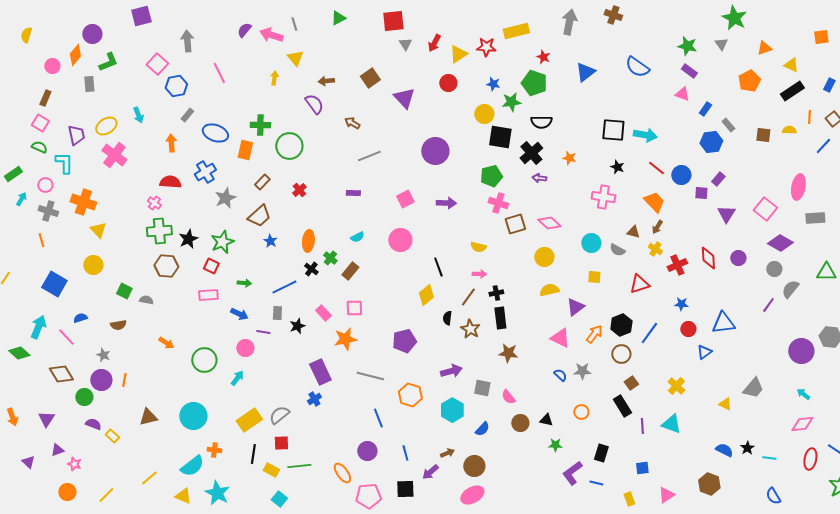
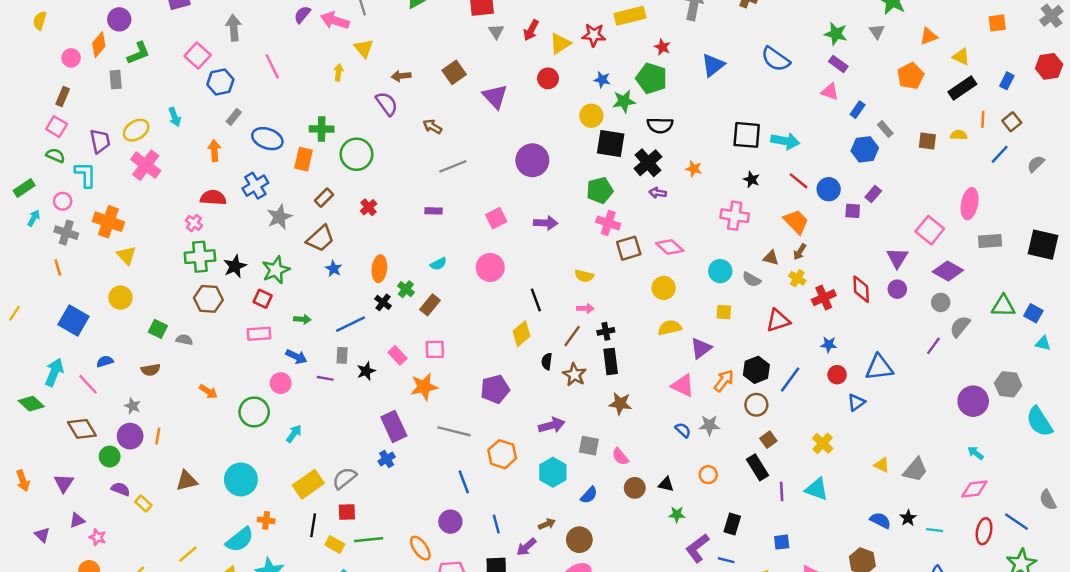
purple triangle: (726, 214) -> (897, 258), moved
pink circle: (245, 348) -> (281, 383), moved
gray trapezoid: (753, 388) -> (915, 470), moved

